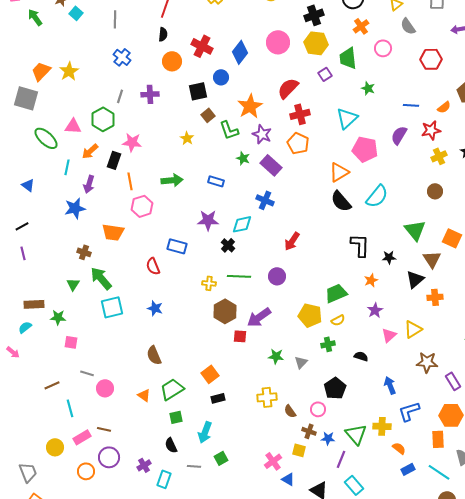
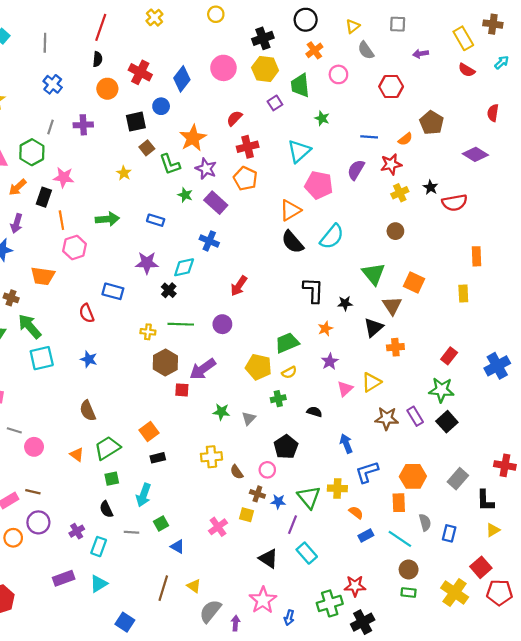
red semicircle: (288, 88) -> (234, 118), size x0.7
purple rectangle: (453, 381) -> (415, 416), moved
blue triangle: (288, 479) -> (177, 547), moved

